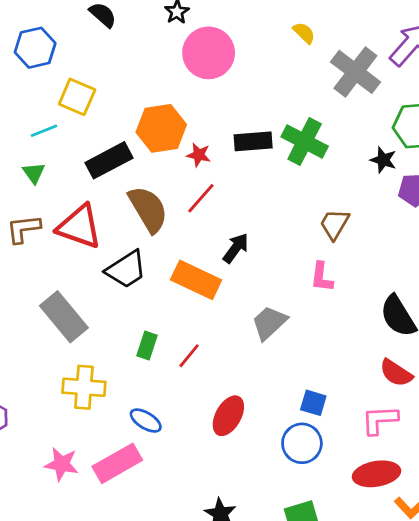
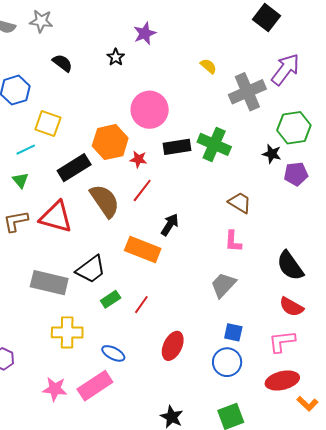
pink circle: (209, 53) -> (150, 110), moved
gray cross: (355, 72) -> (247, 92), turned 33
brown trapezoid: (334, 224) -> (240, 203), turned 95
black trapezoid: (126, 269) -> (91, 269), moved
gray rectangle: (64, 317) -> (49, 283), turned -33
gray trapezoid: (269, 323) -> (223, 285), moved
green rectangle: (147, 345) -> (111, 299), turned 42

